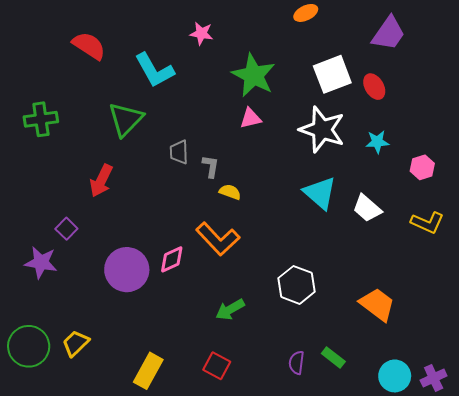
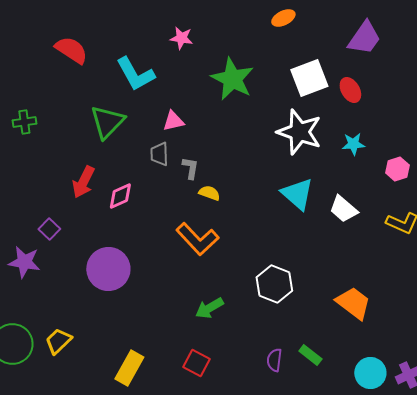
pink triangle: (251, 118) -> (173, 121), moved
green cross: (41, 119) -> (24, 122), size x0.7
pink diamond: (172, 259) -> (120, 196), moved

